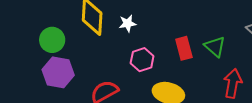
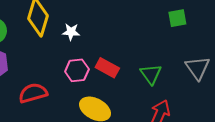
red rectangle: (184, 48) -> (107, 68), moved, turned -60

